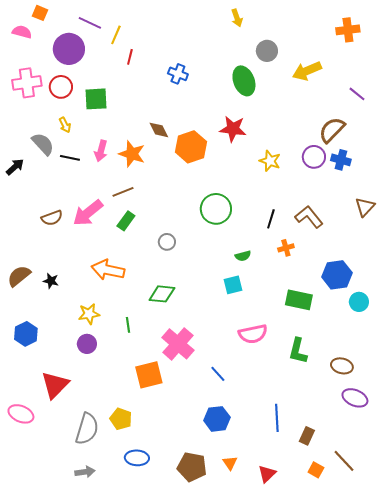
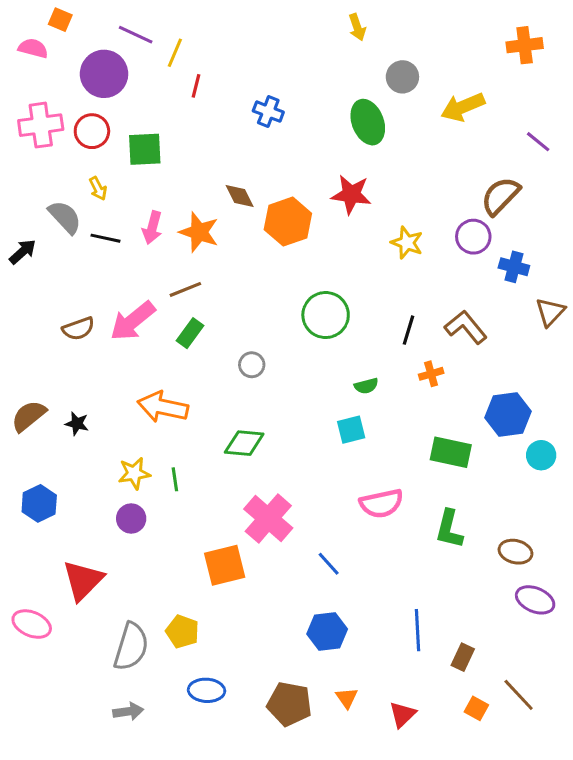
blue cross: (341, 160) -> (514, 267), moved
green line: (128, 325) -> (175, 479), moved

